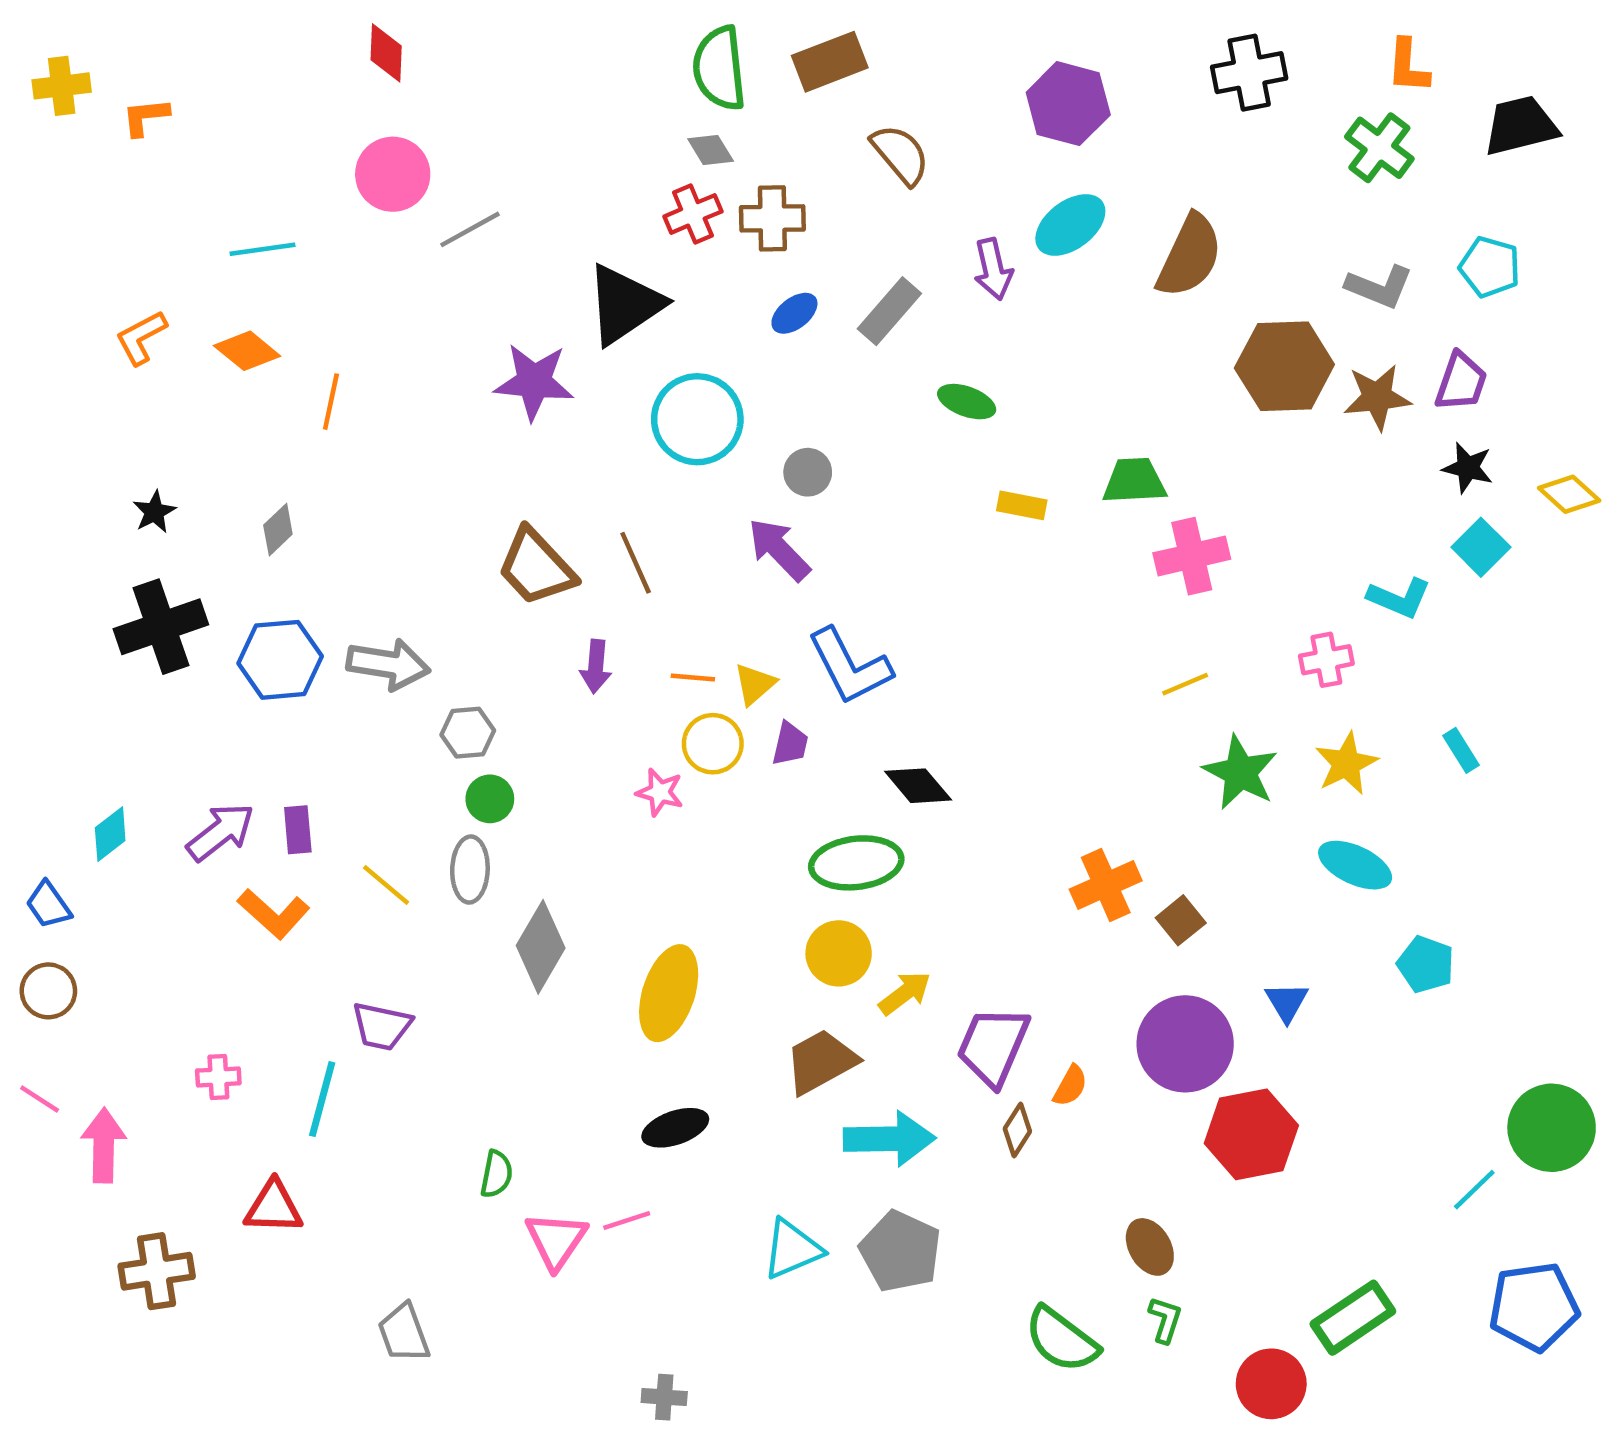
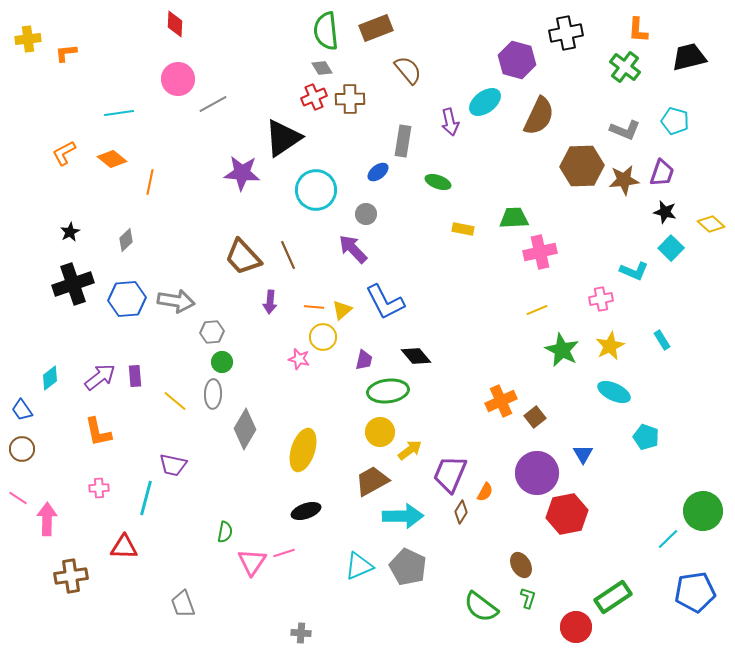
purple hexagon: (1068, 104) -> (517, 60), moved
gray rectangle: (889, 311) -> (403, 141), turned -32
blue ellipse: (794, 313) -> (378, 172), moved
purple trapezoid: (790, 744) -> (364, 360), moved
orange L-shape: (274, 914) -> (98, 432), moved, turned 36

